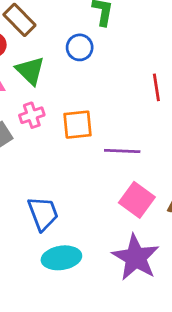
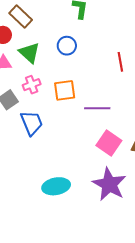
blue circle: (80, 47) -> (67, 46), moved
blue trapezoid: (43, 213) -> (32, 123), moved

